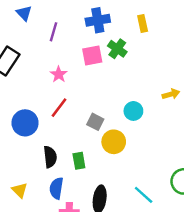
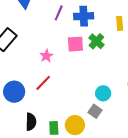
purple line: (53, 32) -> (59, 13), moved
gray square: (95, 122) -> (95, 111), moved
yellow circle: (114, 142) -> (75, 125), moved

